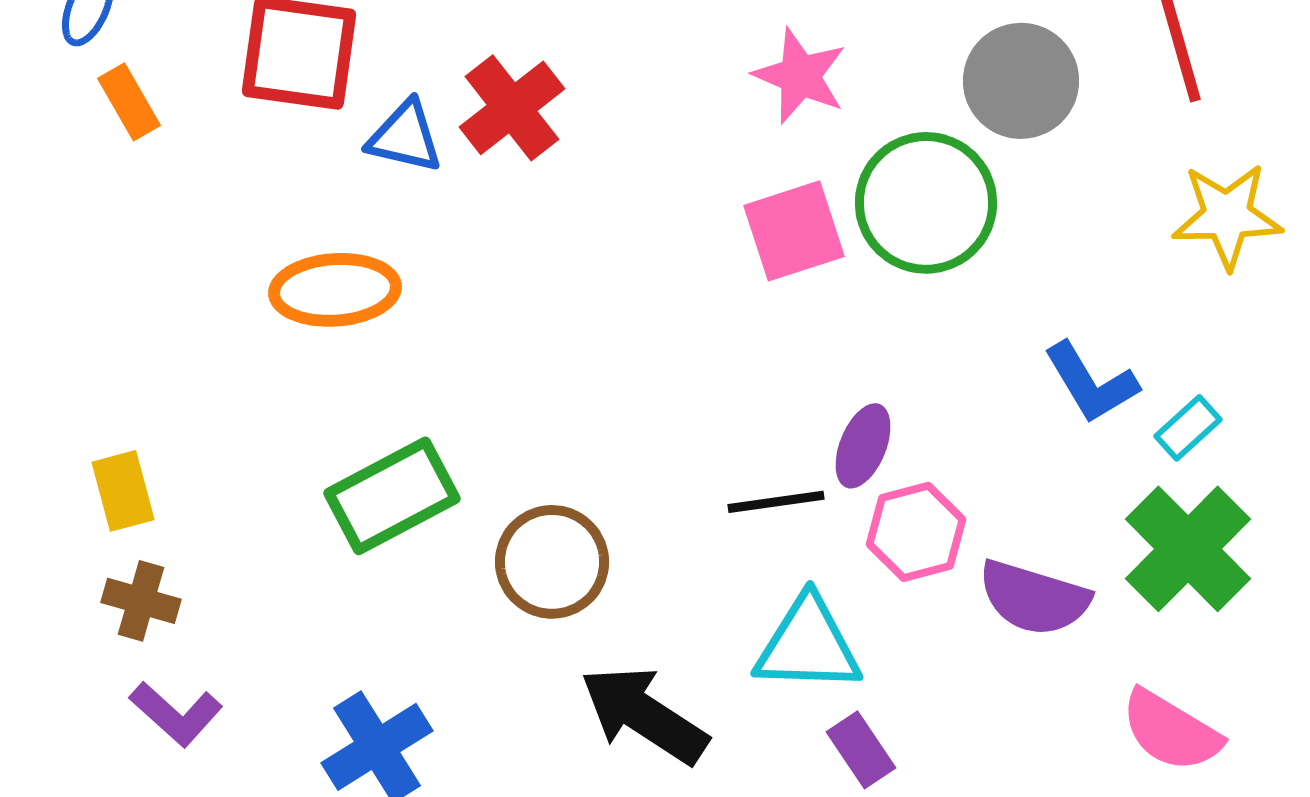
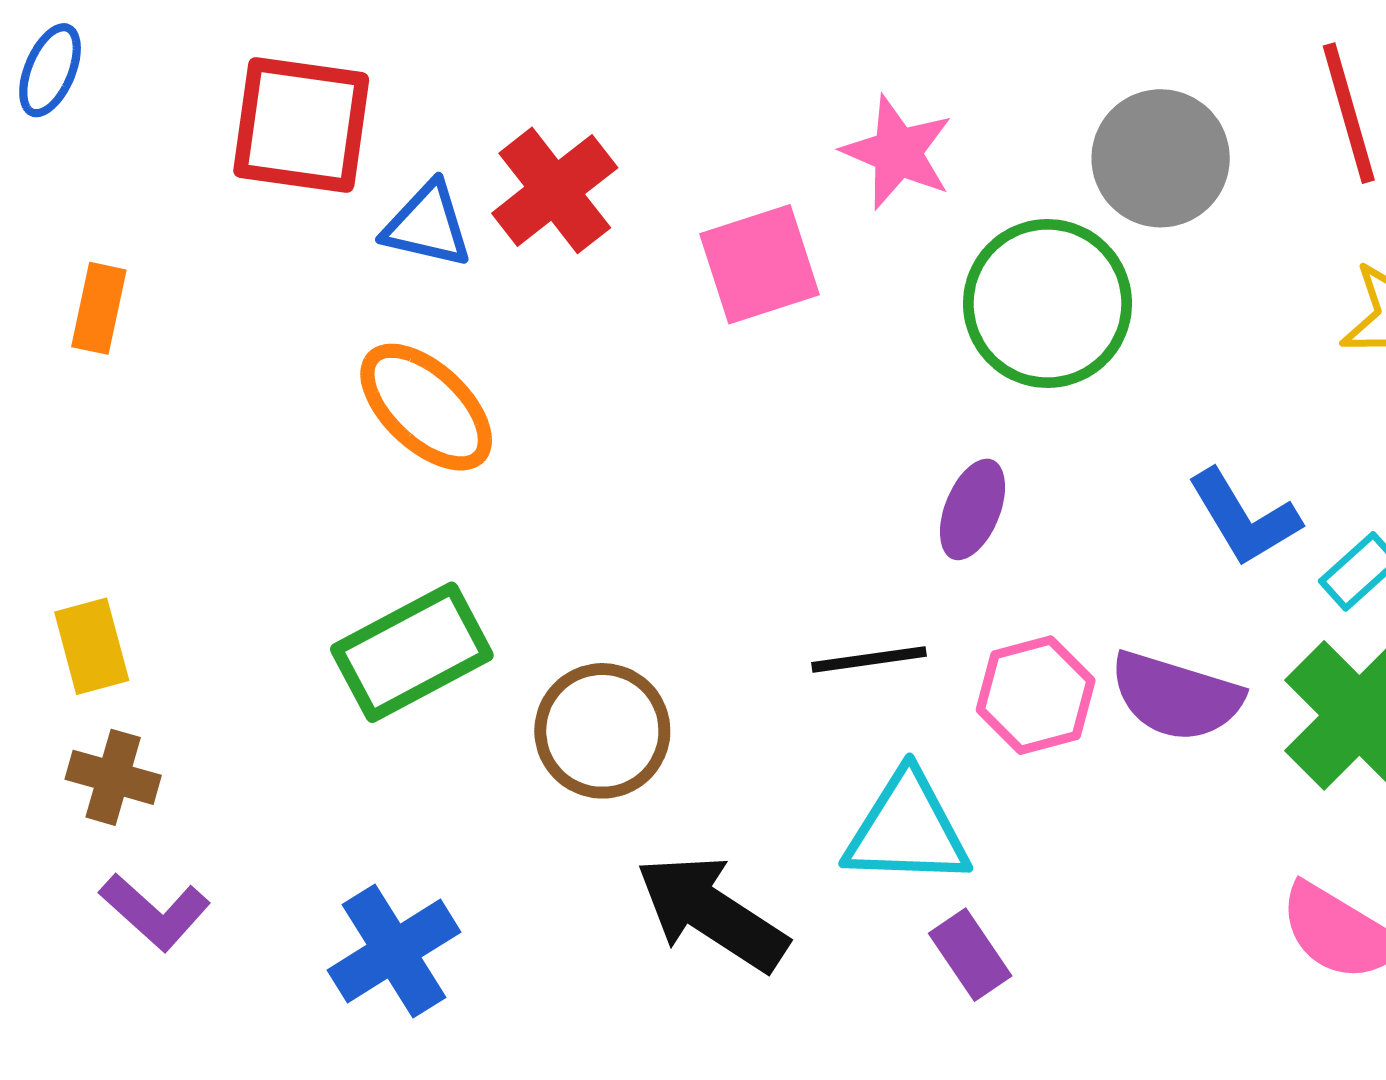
orange rectangle: (129, 102) -> (99, 308), moved, turned 42
pink square: (794, 231) -> (759, 264), moved
orange ellipse: (335, 290) -> (426, 407), moved, turned 47
purple ellipse: (863, 446) -> (973, 509), moved
purple semicircle: (1034, 598) -> (1176, 696), moved

